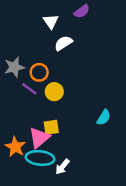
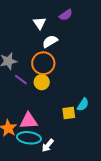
orange circle: (39, 72) -> (43, 63), moved, size x1.5
yellow square: (51, 127) -> (69, 113), moved
pink triangle: (39, 138) -> (28, 121), turned 36

